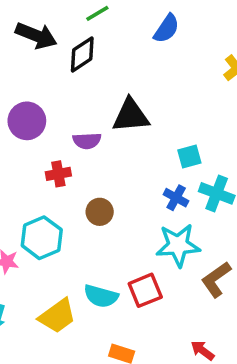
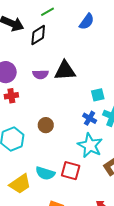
purple semicircle: (87, 141) -> (40, 74), moved
red cross: (58, 174) -> (11, 96), moved
cyan star: (178, 245) -> (90, 145), turned 30
red square: (145, 290) -> (71, 171), turned 36

